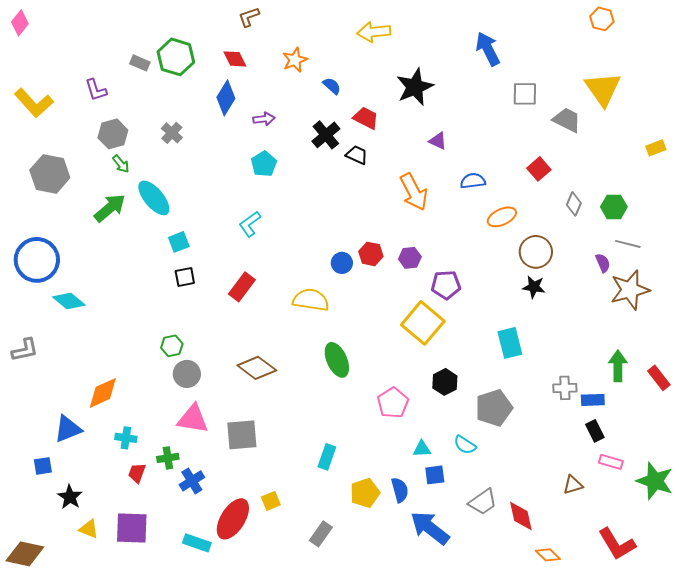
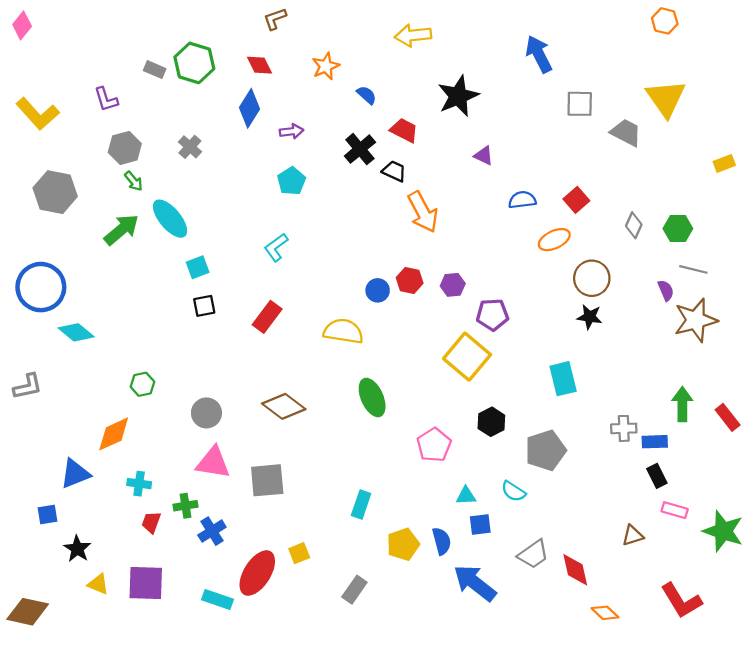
red square: (539, 169) -> (576, 200), moved
orange arrow: (414, 192) -> (423, 212), moved
green hexagon: (172, 346) -> (142, 384), moved

